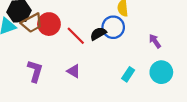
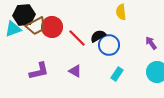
blue circle: (113, 27) -> (109, 45), moved
purple L-shape: (35, 71) -> (39, 71), turned 60
cyan rectangle: (128, 74) -> (117, 74), moved

